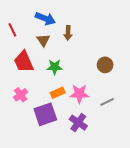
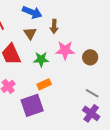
pink star: (79, 94) -> (65, 50), moved
gray line: (107, 102) -> (92, 93), turned 56
purple cross: (78, 123) -> (91, 113), moved

